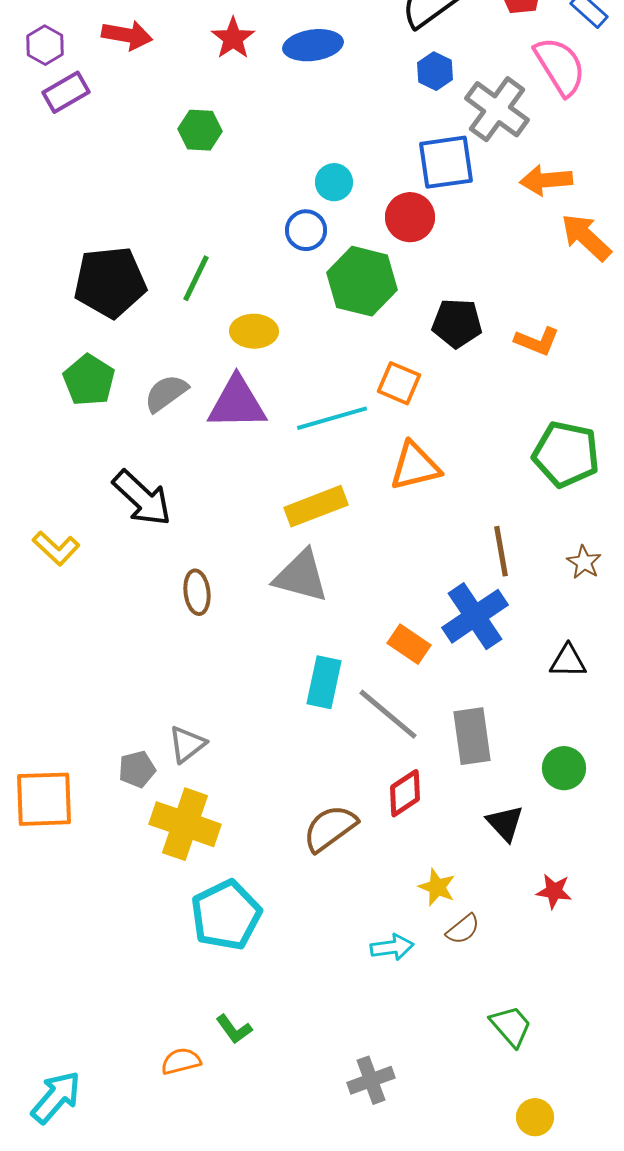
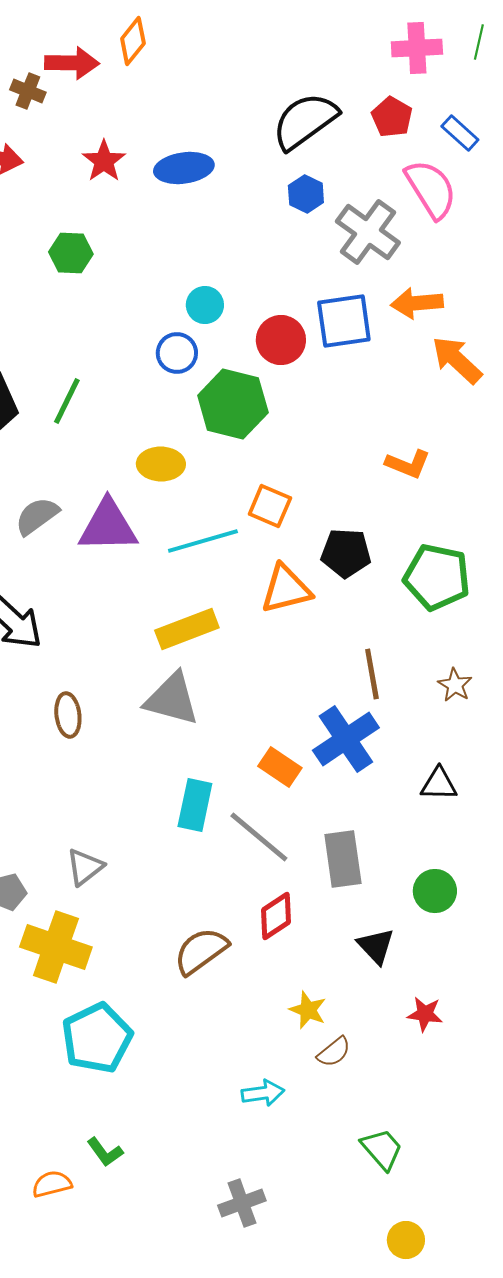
blue square: (446, 162) -> (344, 321), moved
black pentagon: (457, 323) -> (346, 553), moved
yellow ellipse: (254, 331) -> (161, 464), moved
gray triangle: (187, 744) -> (85, 867), moved
cyan arrow: (392, 947) -> (263, 1093), moved

